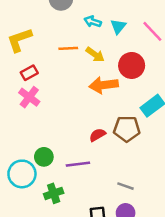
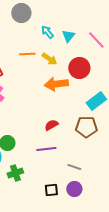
cyan arrow: (93, 22) -> (47, 32), turned 32
brown pentagon: (127, 129) -> (86, 127), moved
purple line: (78, 164) -> (46, 149), moved

